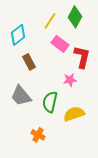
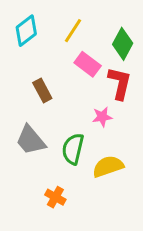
green diamond: (75, 17) -> (123, 44), moved
cyan diamond: (18, 35) -> (26, 31), moved

